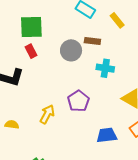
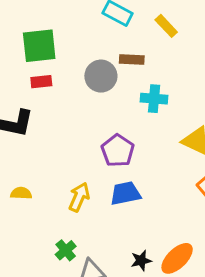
red rectangle: (31, 51) -> (41, 82), turned -64
yellow arrow: (47, 114) -> (79, 197), moved
blue trapezoid: (107, 135) -> (125, 193), moved

